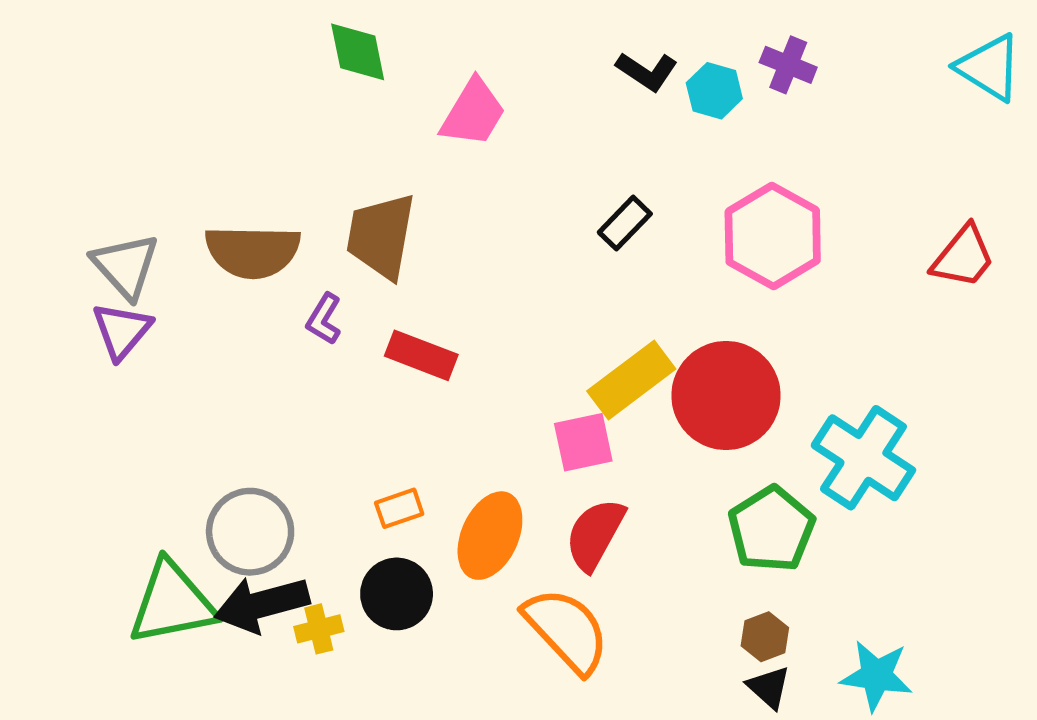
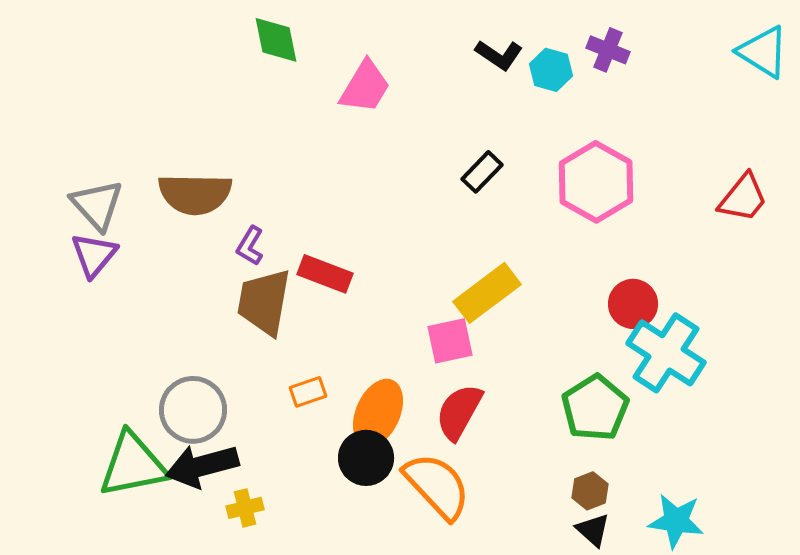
brown trapezoid: (381, 236) -> (264, 302), moved
red circle: (726, 396) -> (633, 304), moved, size x0.6
black circle: (397, 594) -> (366, 458), moved
yellow cross: (319, 629) -> (245, 508), moved

